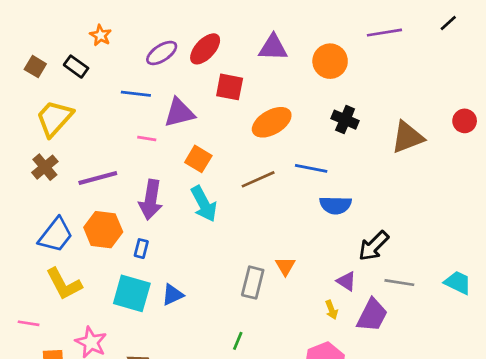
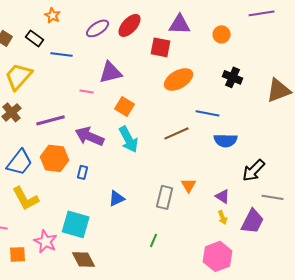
orange circle: (330, 61) -> (222, 34), size x0.7
red square: (230, 87) -> (161, 47), moved
blue line: (136, 94) -> (62, 54), moved
brown line: (258, 179) -> (177, 133), moved
purple arrow: (151, 200) -> (90, 136), turned 104
purple triangle: (346, 281) -> (223, 196), moved
cyan square: (132, 293) -> (76, 224), moved
blue triangle: (173, 295) -> (117, 198), moved

